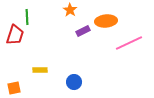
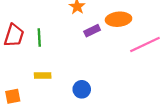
green line: (27, 17) -> (39, 38), moved

